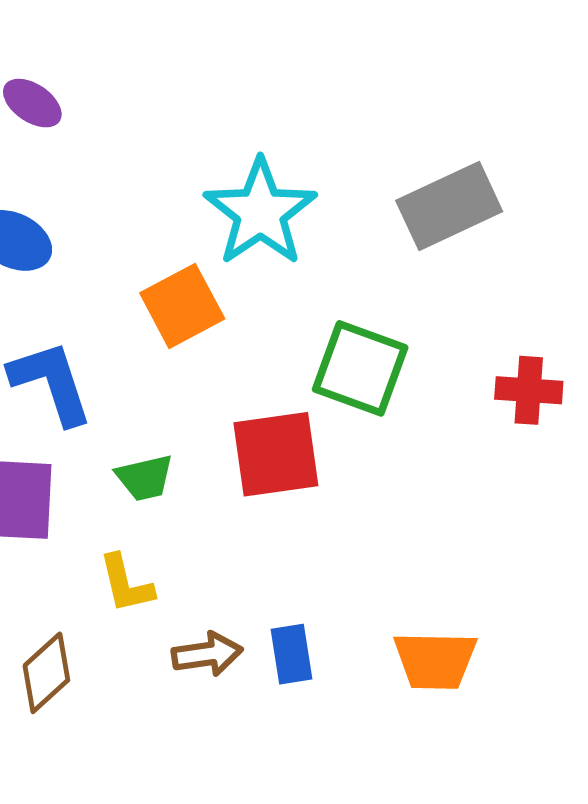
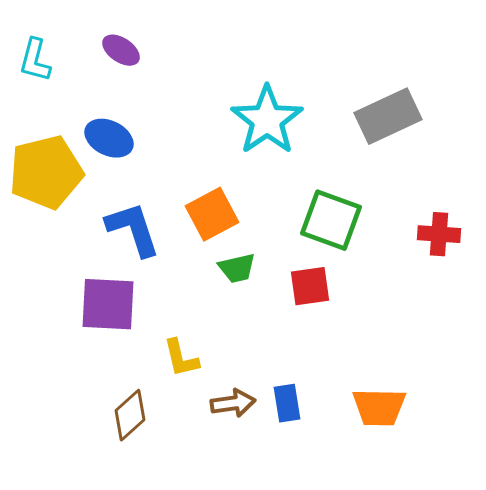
orange square: (182, 306) -> (212, 214), moved
red square: (276, 454) -> (310, 286), moved, size x0.7
green trapezoid: (145, 478) -> (237, 268), moved

